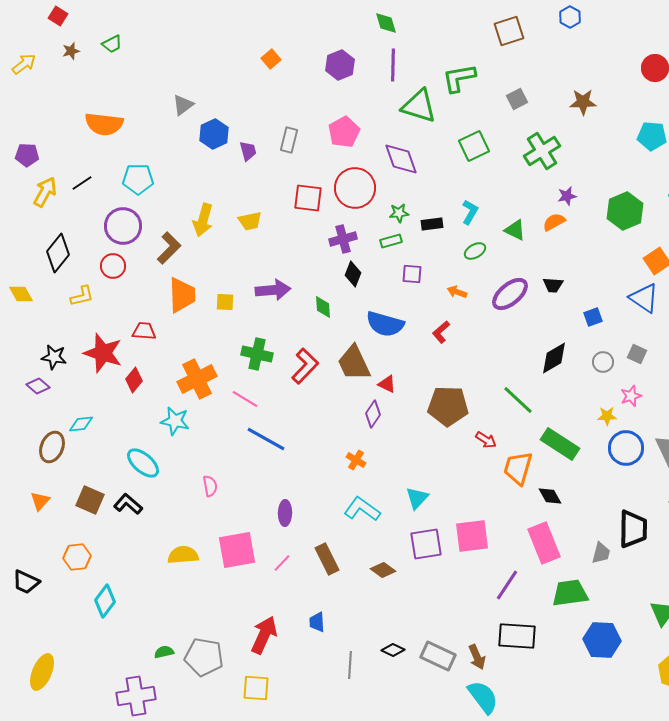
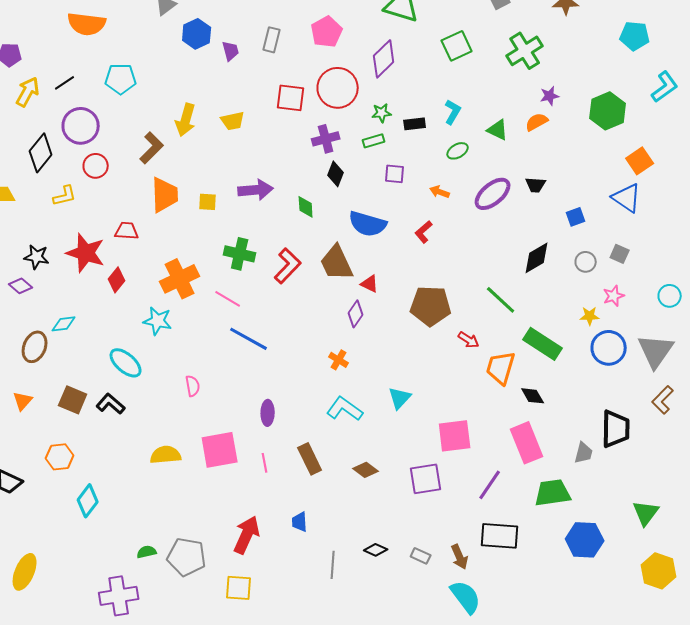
purple diamond: (401, 159) -> (384, 59), turned 66
purple circle: (123, 226) -> (81, 126), moved
purple square: (426, 544) -> (426, 479), moved
pink line: (282, 563) -> (265, 463), turned -54
gray rectangle: (438, 656) -> (421, 556), size x0.6

